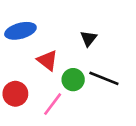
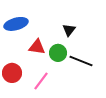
red triangle: (47, 60) -> (37, 47), turned -30
green circle: (73, 80) -> (58, 53), moved

